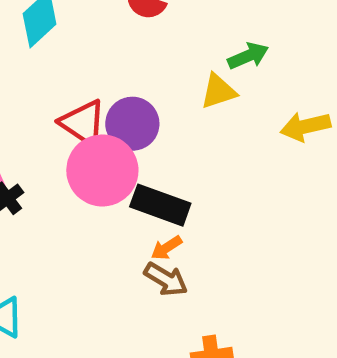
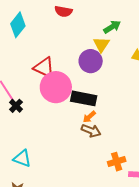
yellow triangle: (218, 91) -> (101, 44), turned -30
purple circle: (132, 124) -> (91, 61), moved

